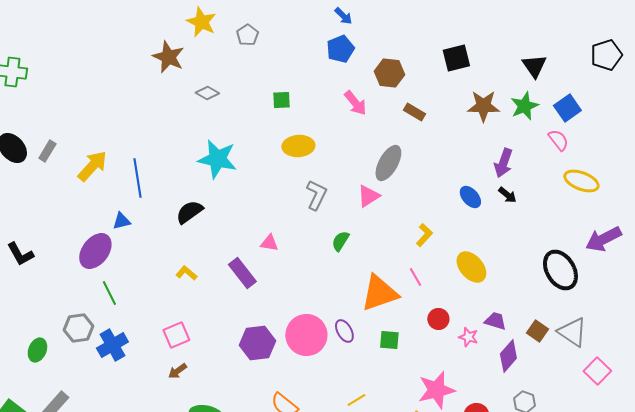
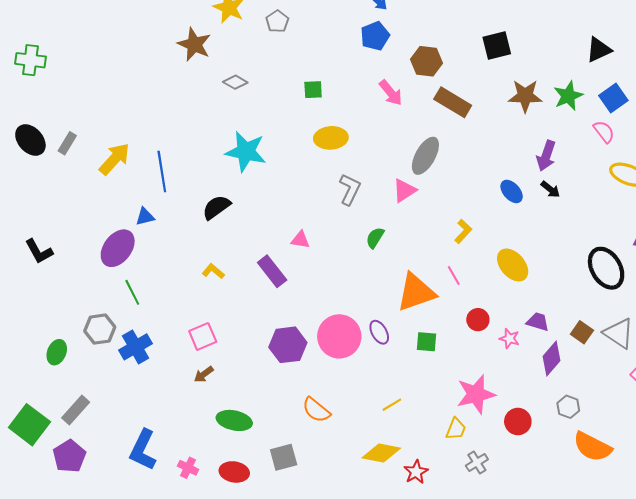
black triangle: (534, 66) -> (599, 50), moved, turned 40
brown rectangle: (414, 112) -> (453, 102), size x1.6

